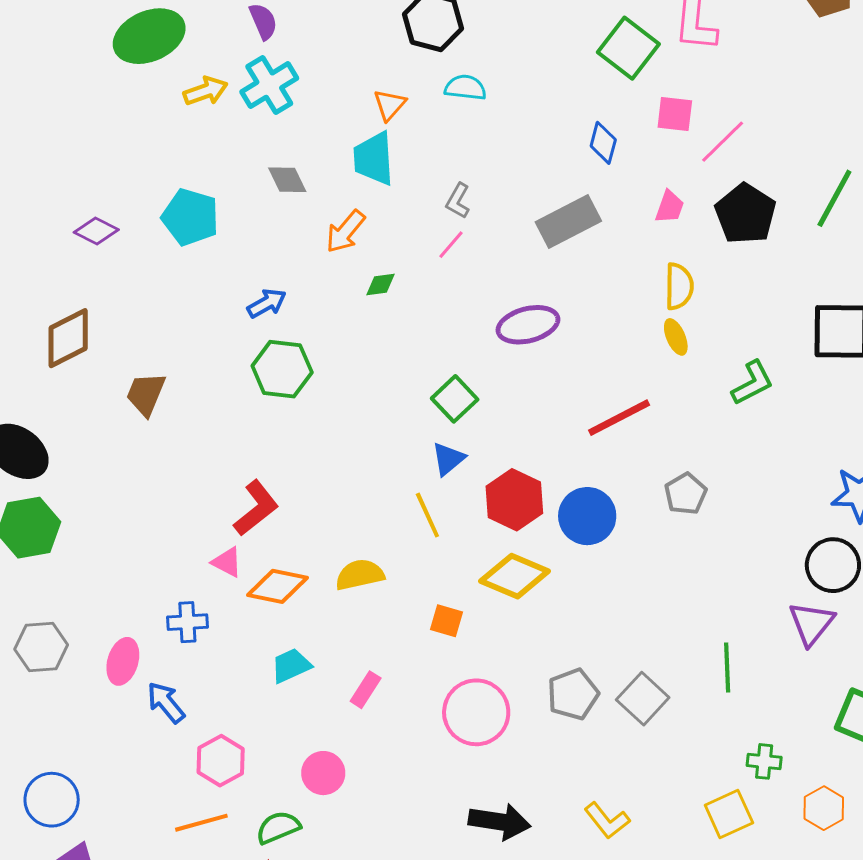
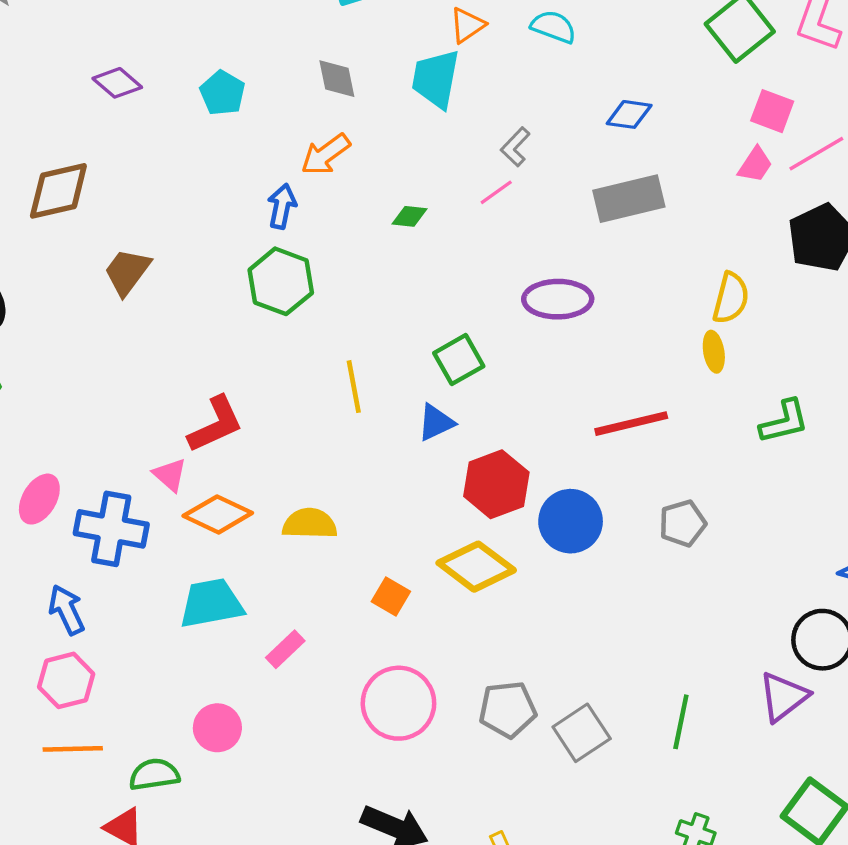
blue diamond: (603, 143) -> (629, 114), moved, turned 69
pink trapezoid: (670, 207) -> (755, 165), moved
cyan pentagon: (190, 217) -> (222, 93), size x0.7
orange arrow: (345, 232) -> (326, 154), moved
blue arrow: (267, 303) -> (282, 206), turned -63
yellow line: (427, 515) -> (354, 387), moved
blue cross: (187, 622) -> (111, 529), size x1.6
pink ellipse: (123, 661) -> (39, 499), moved
cyan trapezoid: (291, 666) -> (211, 603), size x1.4
pink hexagon: (221, 761) -> (66, 680), moved

